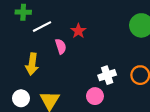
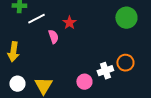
yellow arrow: (32, 64) -> (13, 52), moved
white cross: (107, 75) -> (105, 71), moved

